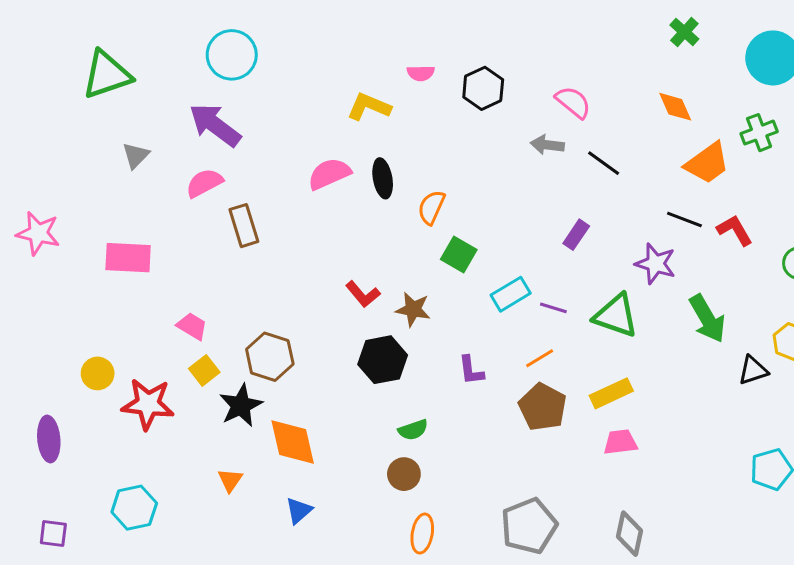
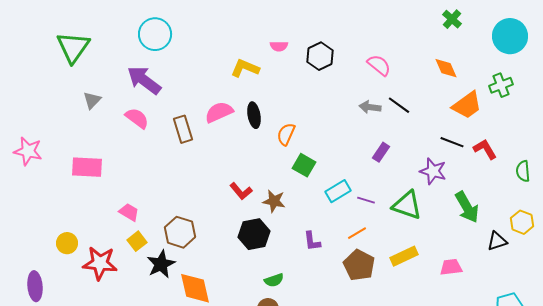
green triangle: (107, 75) -> (73, 47), turned -36
gray arrow: (547, 145) -> (370, 107), moved
pink semicircle: (204, 183) -> (137, 118), turned 65
brown rectangle: (244, 226) -> (183, 129), moved
pink trapezoid: (620, 442) -> (451, 267), moved

